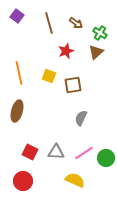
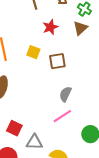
gray triangle: (56, 152) -> (34, 142), moved
pink line: (84, 153) -> (62, 116), moved

